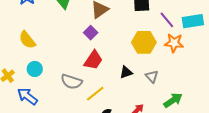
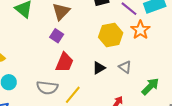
orange star: (174, 43) -> (140, 30), turned -30

